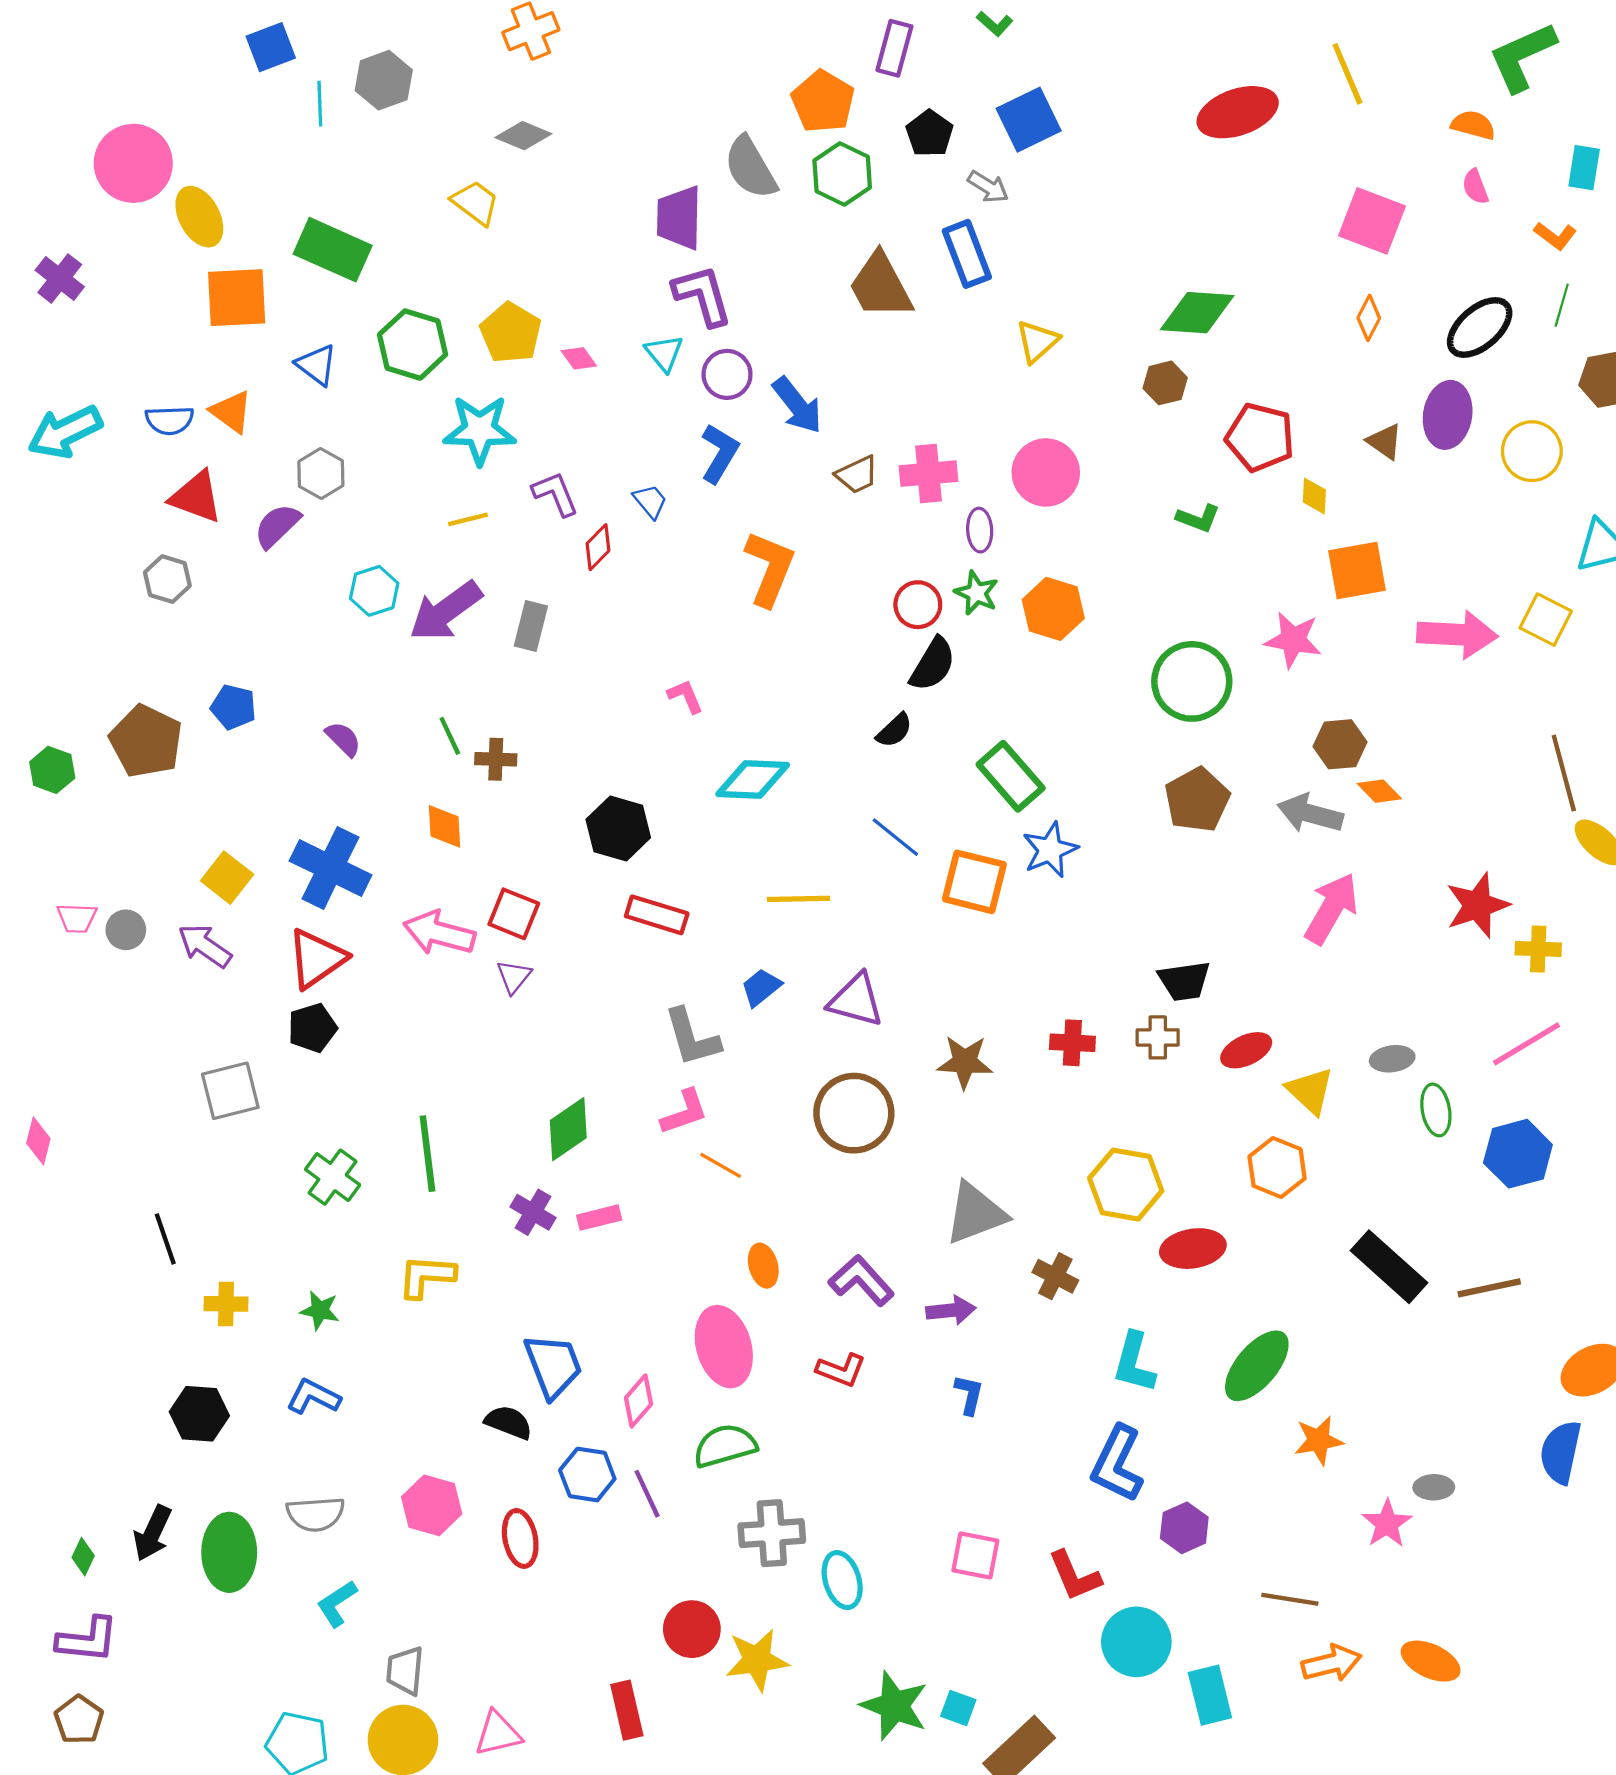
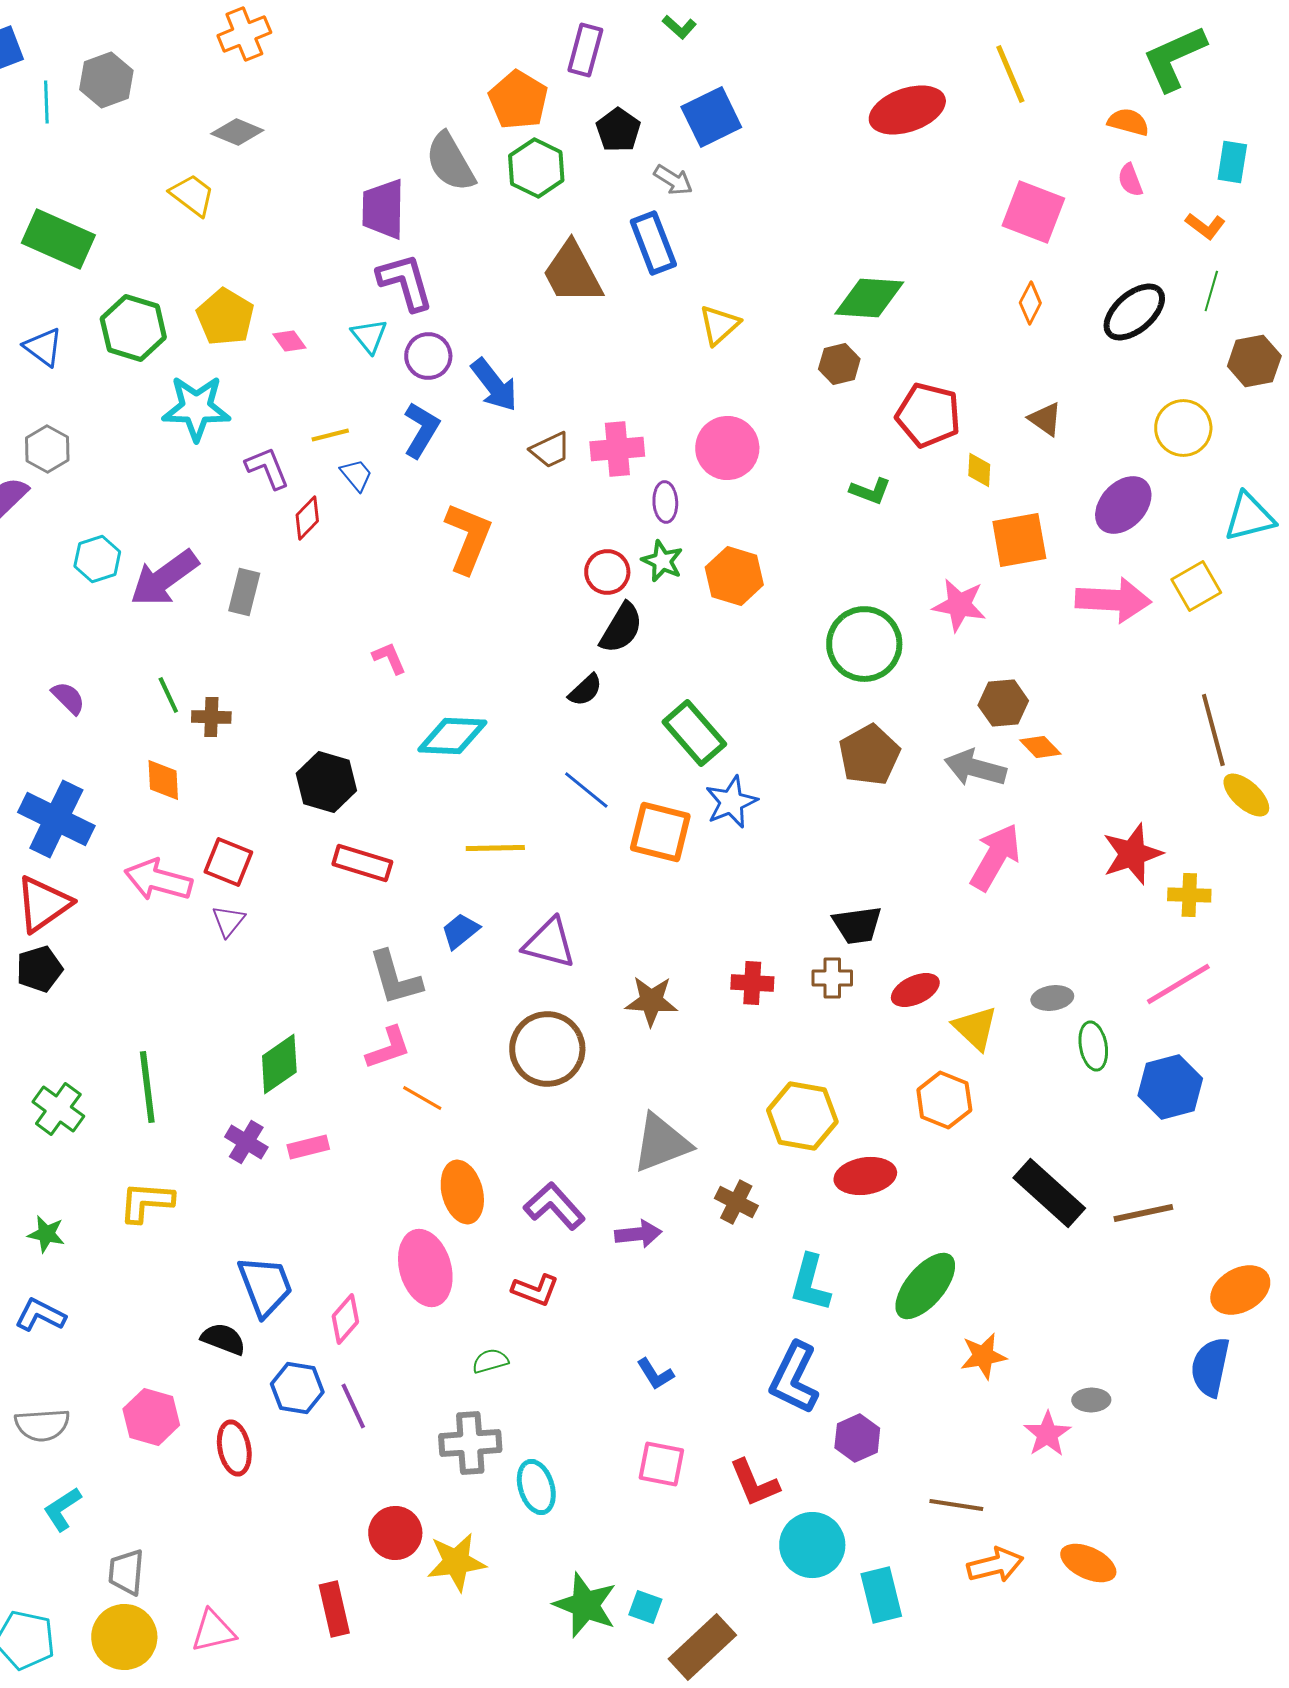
purple ellipse: (1448, 415) -> (1123, 505), moved, turned 34
yellow line: (468, 519) -> (330, 435), moved
yellow square: (1546, 620) -> (1196, 586), turned 33
orange ellipse: (763, 1266) -> (462, 1192), size x1.5
blue L-shape: (969, 1395) -> (655, 1374), moved, turned 135
green semicircle: (725, 1446) -> (490, 1361), moved, size x0.6

